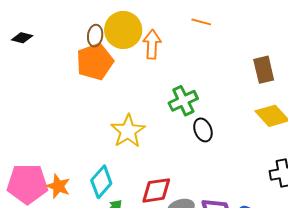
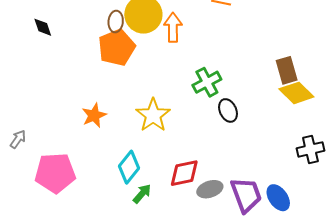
black diamond: (22, 38) -> (43, 27), turned 60
brown rectangle: (264, 70) -> (287, 70), moved
orange star: (58, 186) -> (94, 115), moved, turned 30

